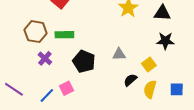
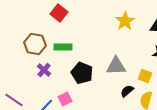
gray triangle: (119, 54) -> (116, 66), size x1.5
yellow square: (149, 65) -> (145, 76), turned -32

